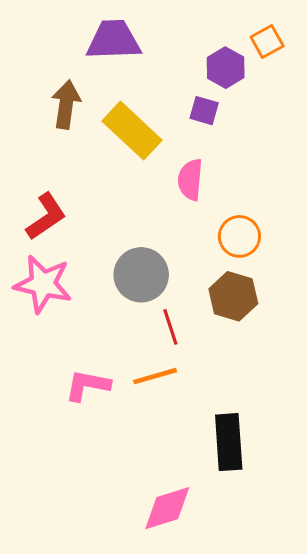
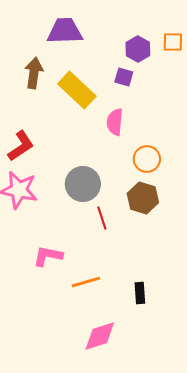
orange square: (267, 41) -> (173, 42), moved, turned 30
orange line: (155, 376) -> (86, 282), moved
black rectangle: (229, 442) -> (140, 293), size x0.6

